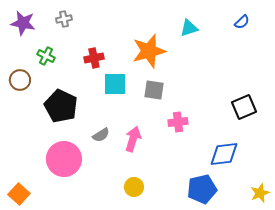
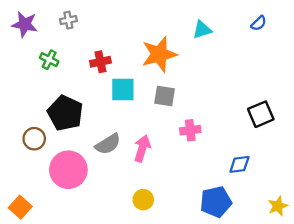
brown circle: (20, 80) -> (34, 139), moved
gray semicircle: (101, 135) -> (108, 144), size x1.4
blue diamond: (224, 154) -> (239, 164), size x0.7

